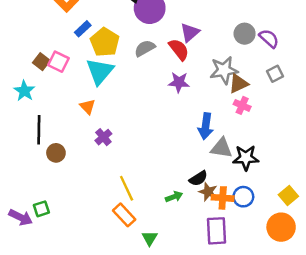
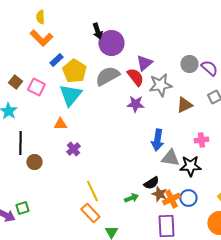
gray semicircle: (145, 48) -> (107, 76), size x1.4
brown square: (41, 62) -> (15, 82), moved
gray star: (224, 70) -> (160, 85), moved
pink cross: (242, 105) -> (201, 140), moved, turned -32
orange triangle: (88, 107) -> (60, 124), turned -48
orange cross: (223, 198) -> (171, 199), turned -30

